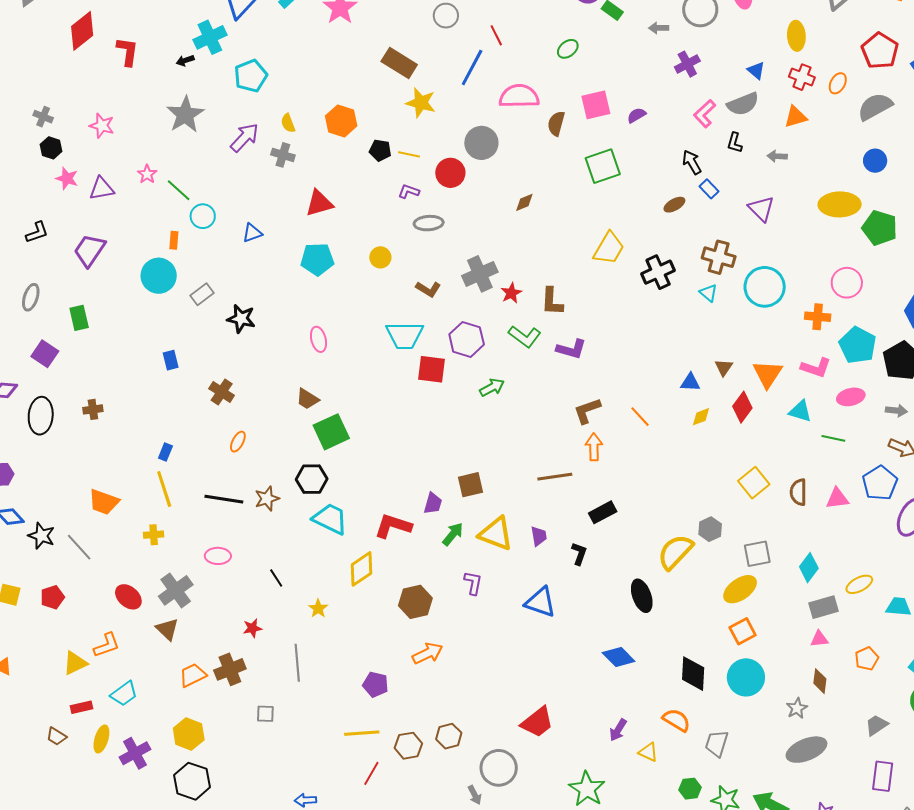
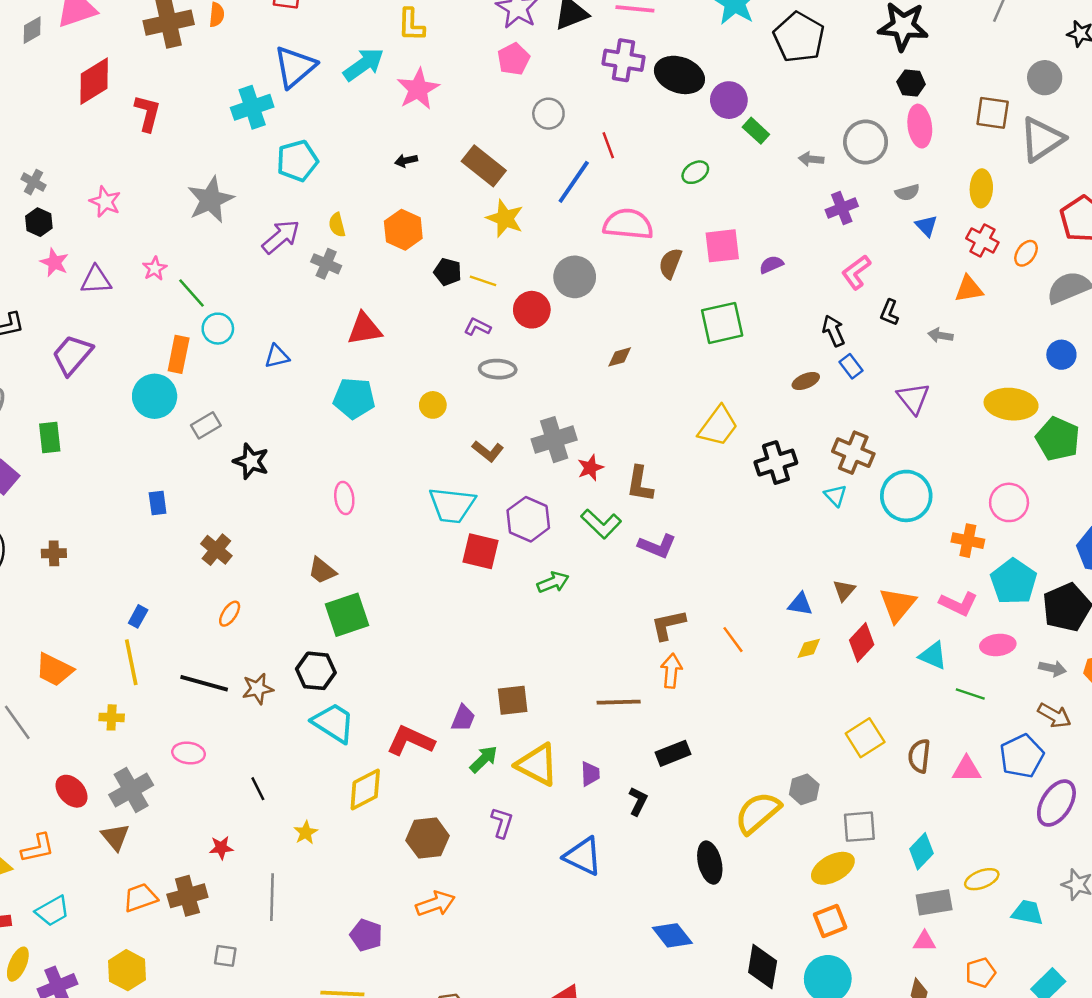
black arrow: (185, 60) -> (406, 161), moved
gray semicircle: (743, 104) -> (907, 193), moved, size x0.6
orange rectangle: (174, 240) -> (179, 354), size x1.6

